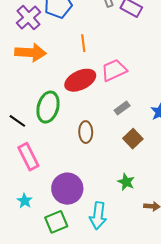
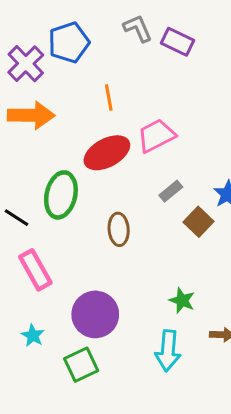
brown square: (133, 139) -> (198, 222), moved
cyan arrow: (98, 216) -> (168, 351), moved

